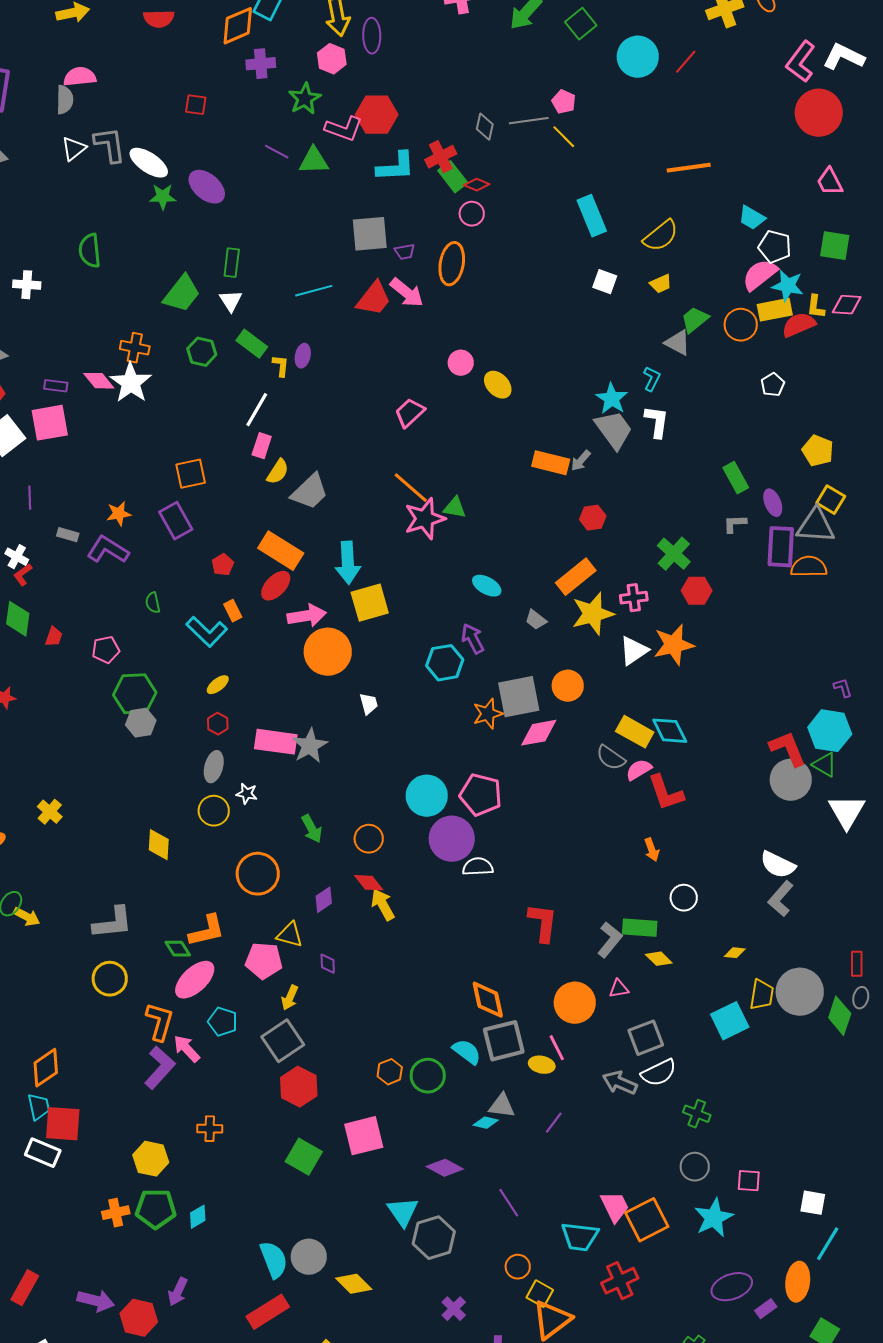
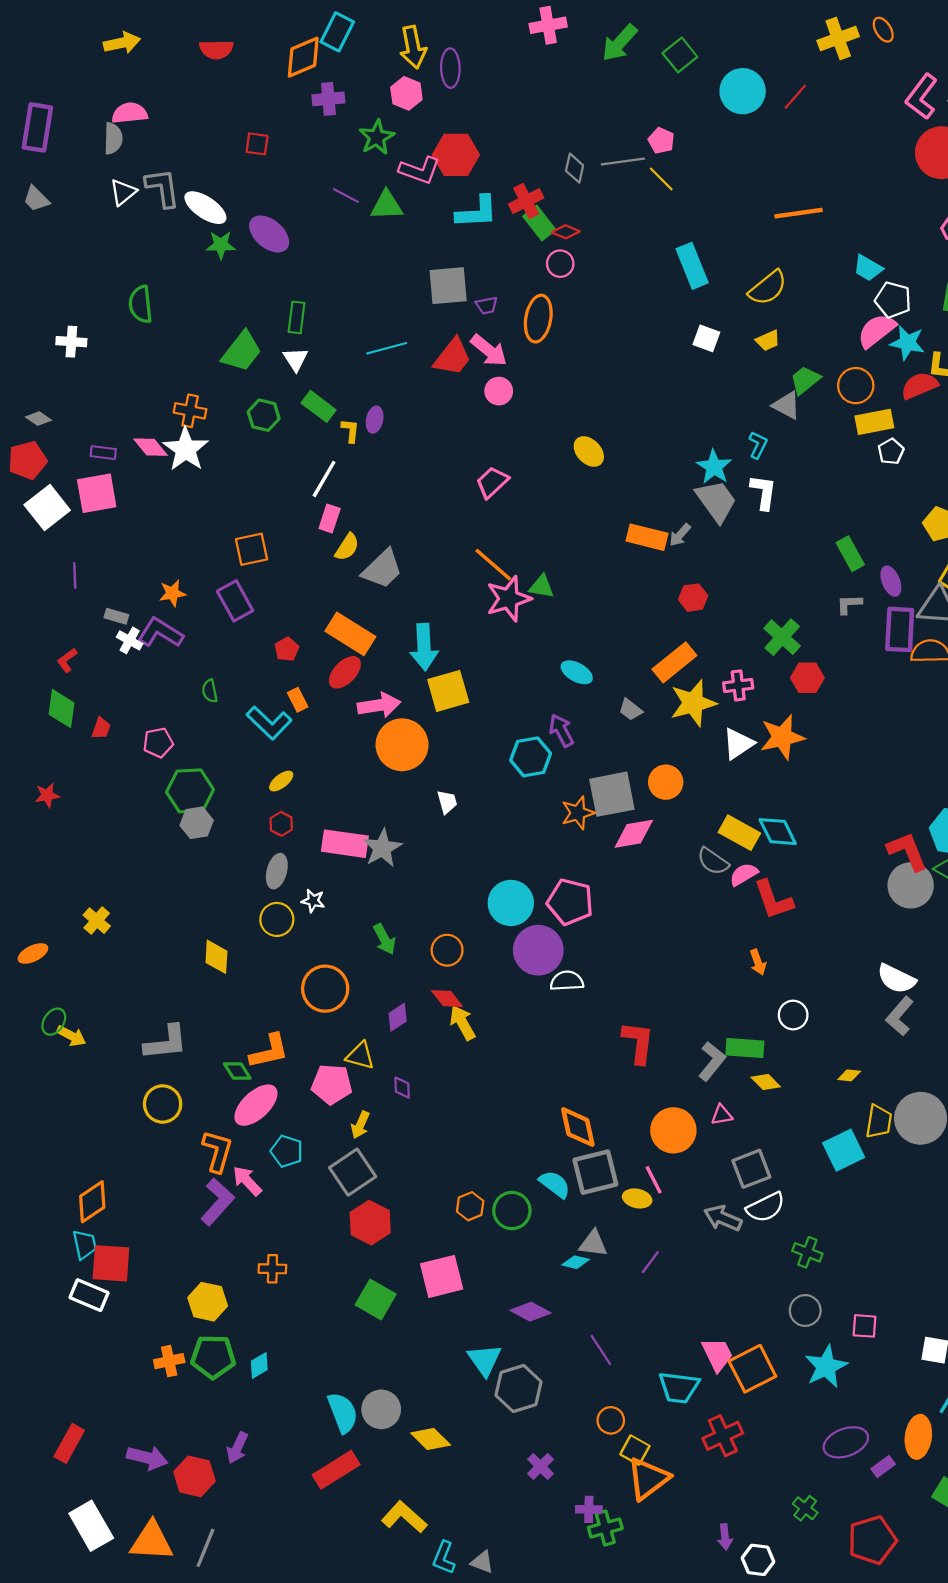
yellow rectangle: (775, 310) -> (874, 422), moved
pink circle: (461, 363) -> (499, 391), moved
white cross: (17, 557) -> (130, 640), moved

